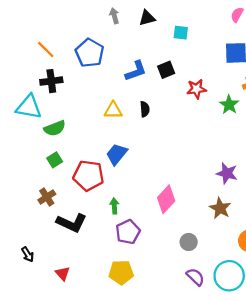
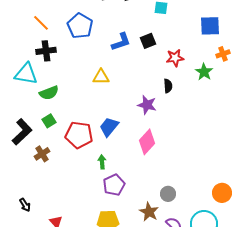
black semicircle: (145, 109) -> (168, 86), moved
blue trapezoid: (117, 154) -> (109, 127), moved
purple star: (227, 173) -> (147, 105), moved
pink diamond: (166, 199) -> (147, 142), moved
brown star: (220, 208) -> (149, 212), moved
black L-shape: (72, 223) -> (22, 132), moved, turned -68

